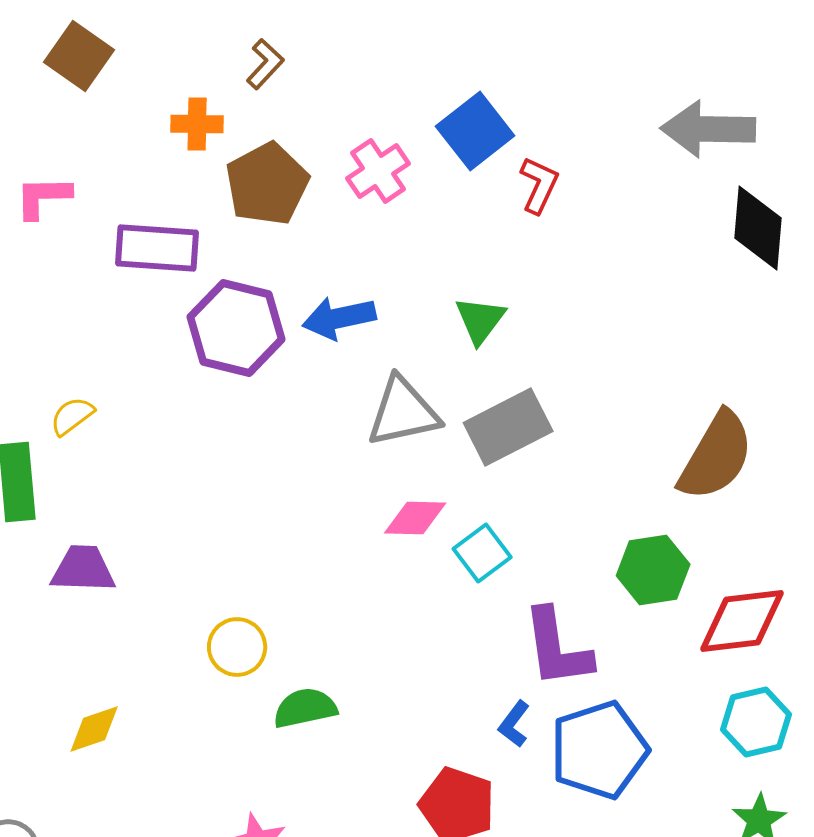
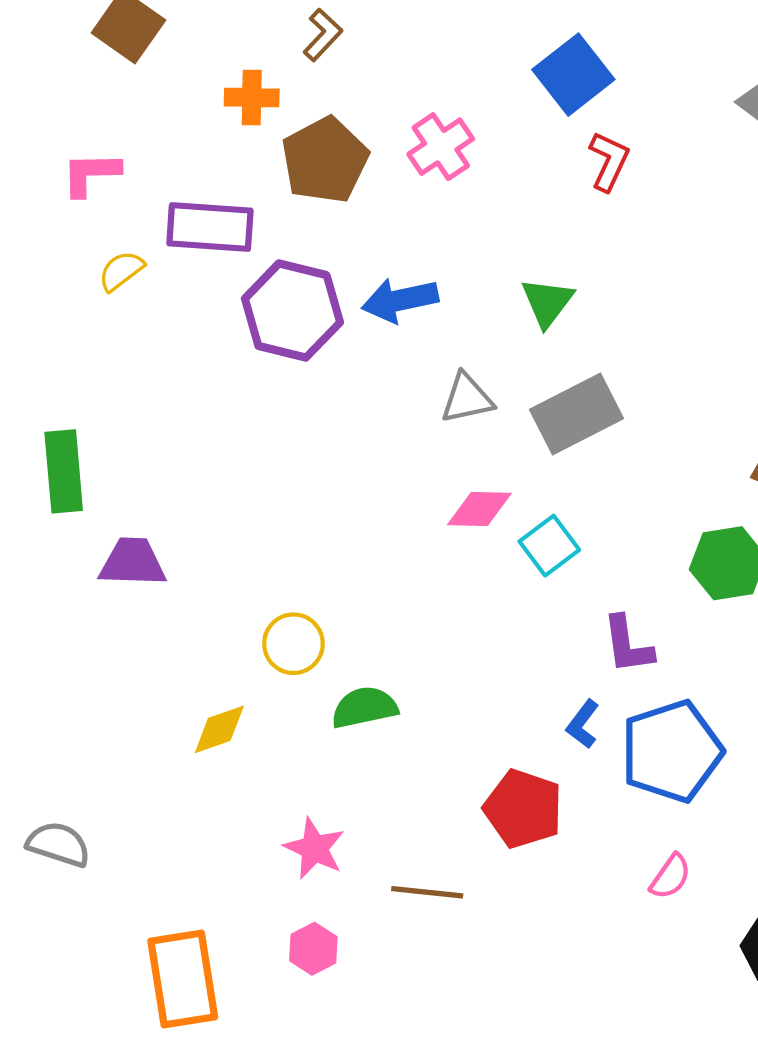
blue square: (475, 131) -> (573, 75), moved
gray triangle: (403, 412) -> (467, 398), size x0.7
yellow semicircle: (72, 416) -> (121, 271), moved
purple L-shape: (557, 648) -> (628, 645), size x0.7
yellow diamond: (94, 729) -> (219, 729), moved

